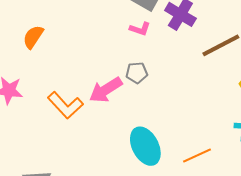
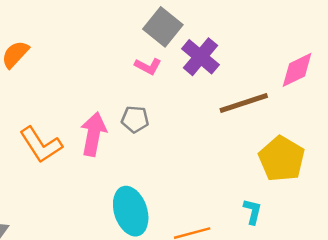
pink arrow: (106, 90) -> (93, 134), turned 124

